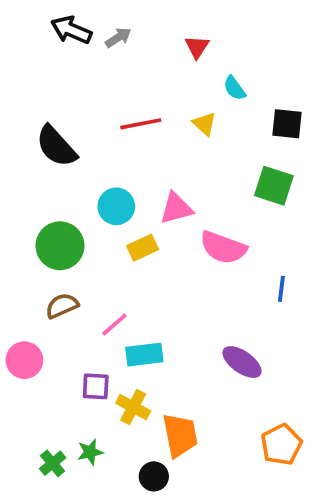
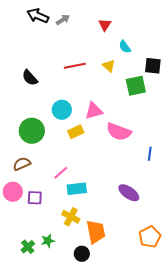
black semicircle: (56, 146) -> (30, 78), size x0.7
green square: (274, 186) -> (136, 86), moved, turned -30
brown semicircle: (62, 306) -> (22, 164), moved
purple square: (96, 386) -> (35, 198), moved

